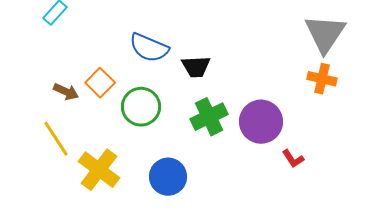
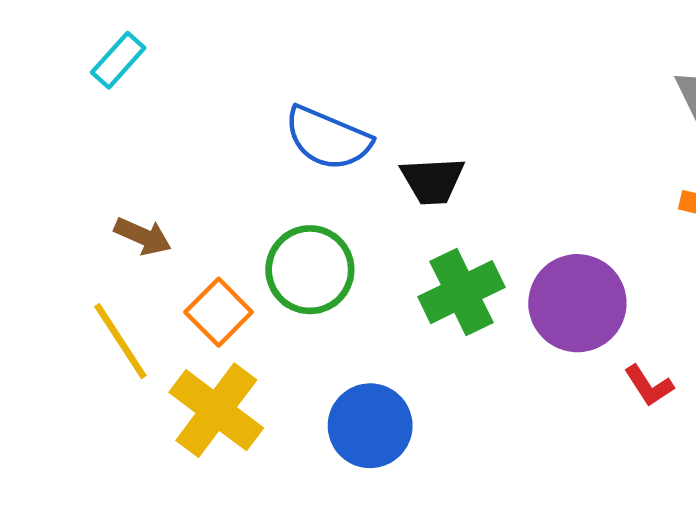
orange square: (100, 83) -> (219, 312), moved

